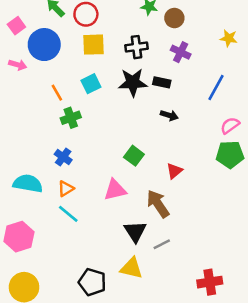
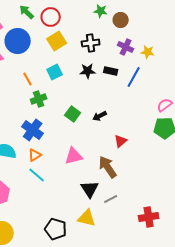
yellow star: (229, 38) -> (148, 52), moved
yellow square: (93, 45) -> (57, 41), turned -30
black star: (133, 82) -> (88, 71), size x0.7
blue line: (216, 88) -> (134, 77), moved
black arrow: (169, 115) -> (100, 116), moved, turned 136
green square: (134, 156) -> (73, 114), moved
blue cross: (63, 157) -> (33, 130), size x1.5
red cross: (210, 282) -> (149, 217), moved

